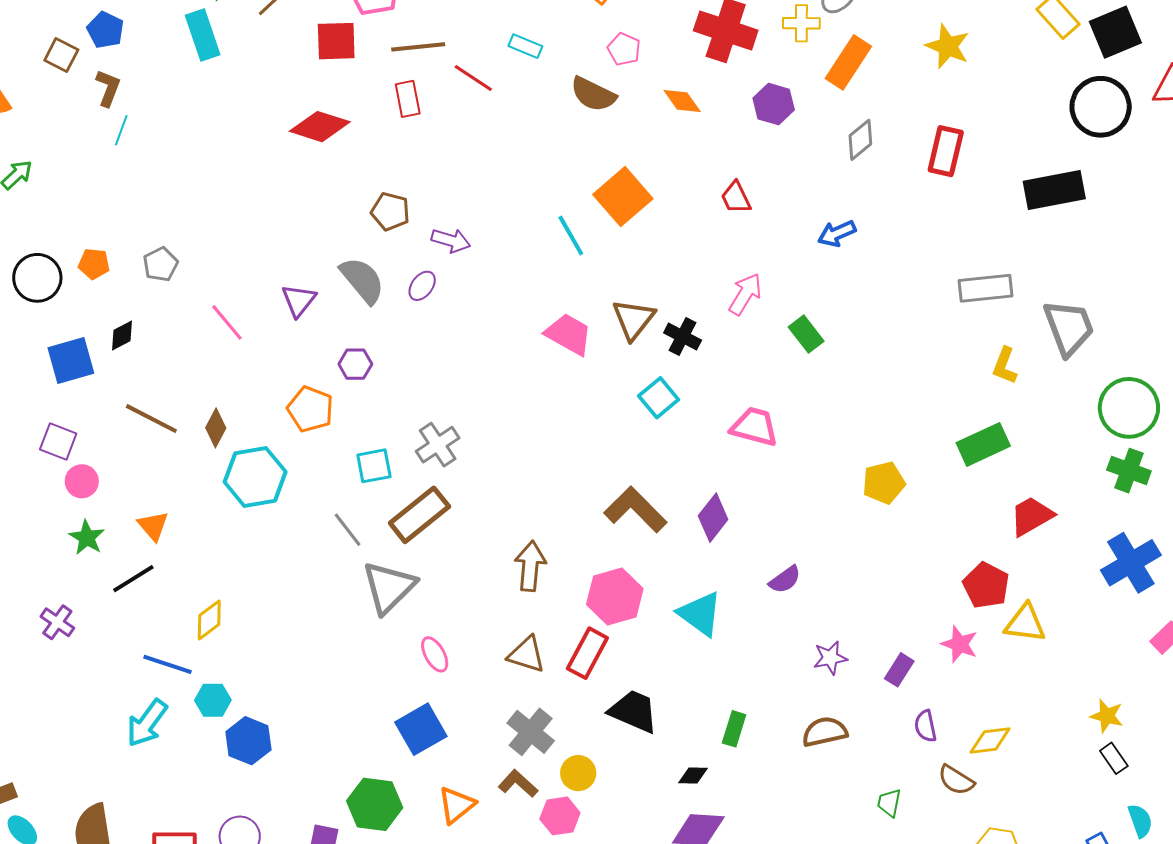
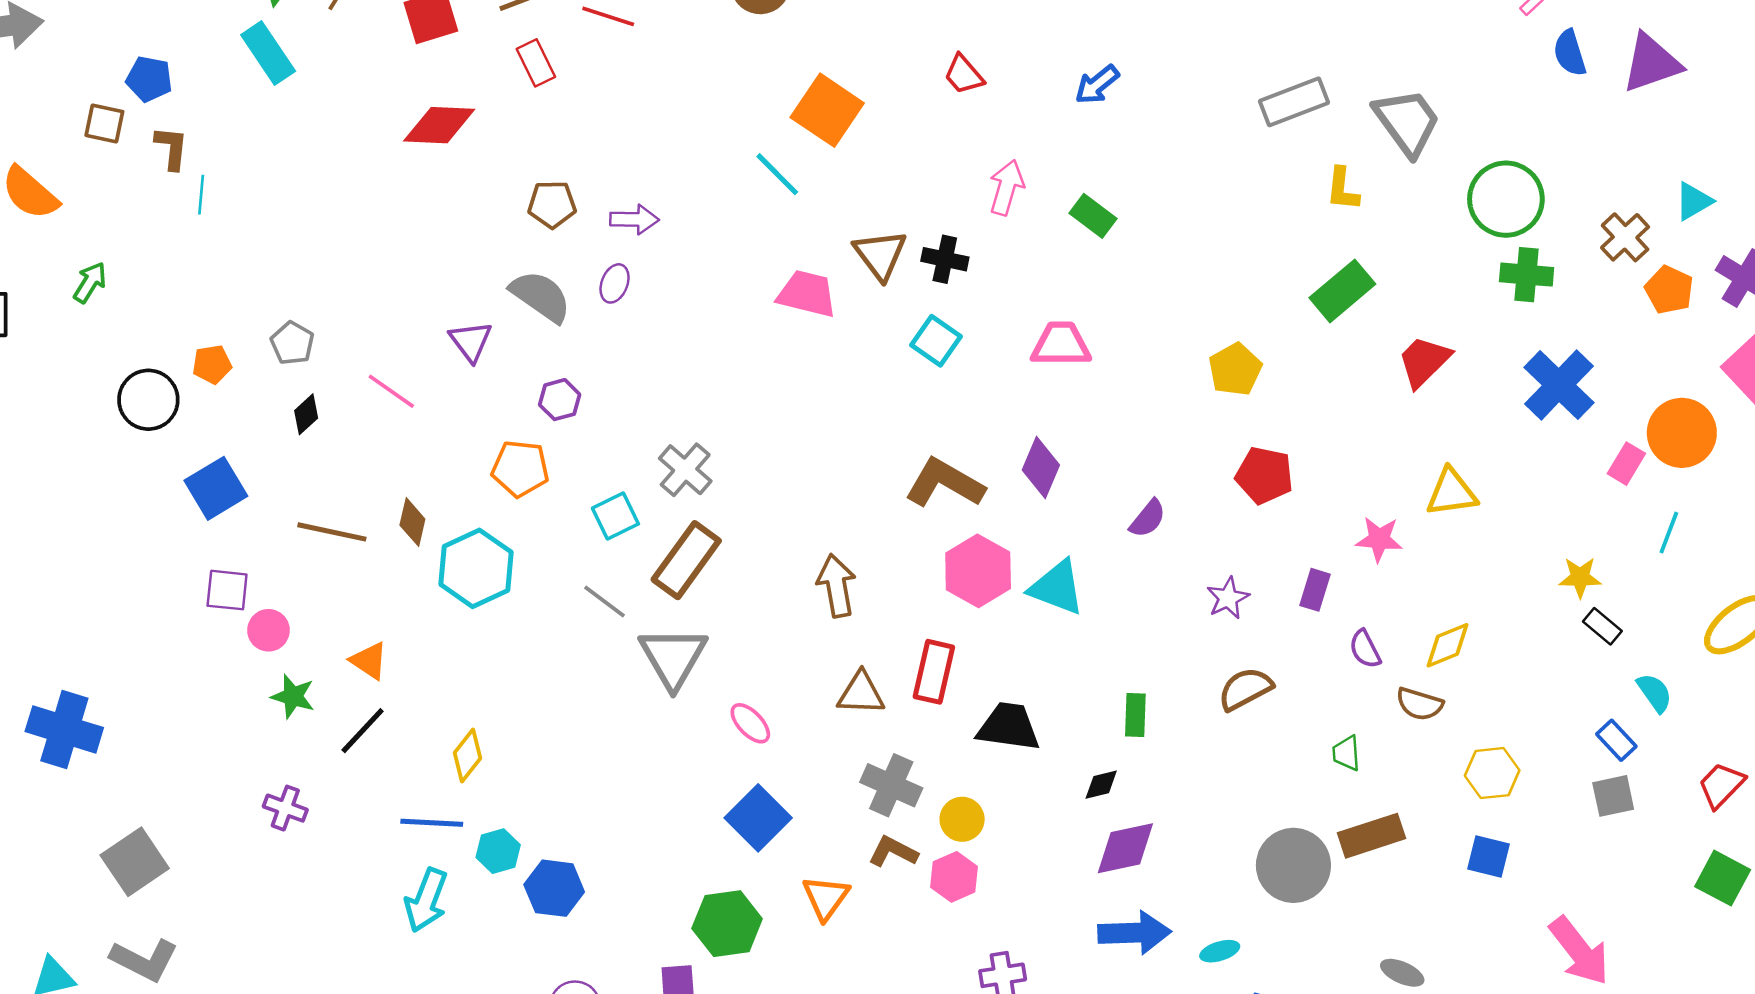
black diamond: (122, 336) -> (306, 414), moved
red pentagon: (986, 585) -> (1264, 475), moved
pink hexagon: (615, 596) -> (978, 571), moved

